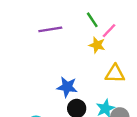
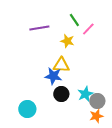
yellow star: (97, 45) -> (67, 41), moved
yellow triangle: (115, 74) -> (61, 65), moved

